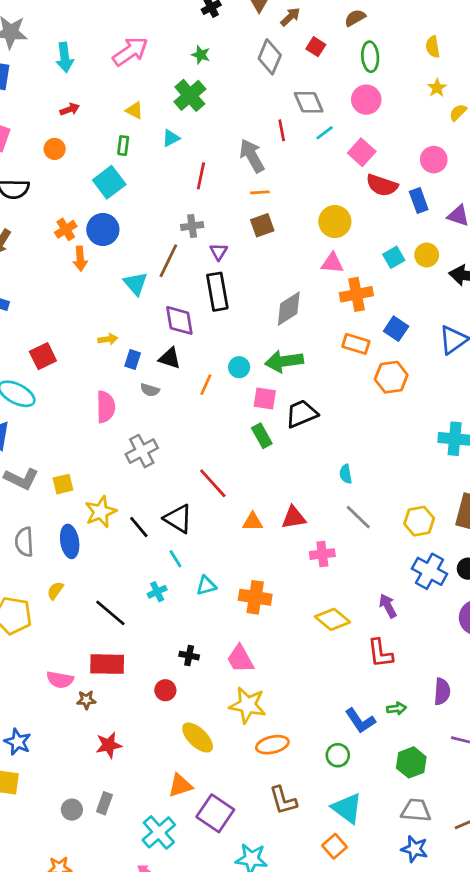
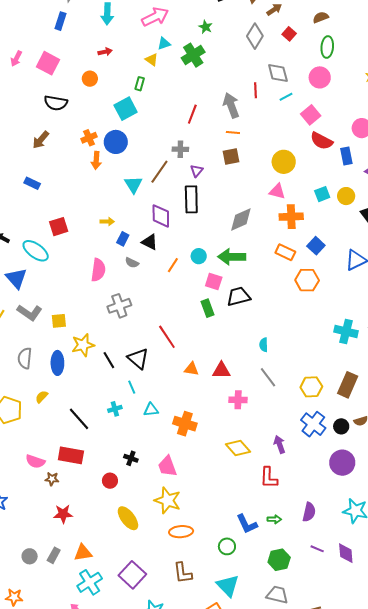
cyan triangle: (171, 138) -> (164, 44), moved
orange triangle: (180, 786) -> (83, 553), moved

